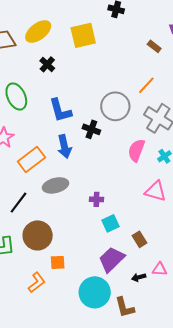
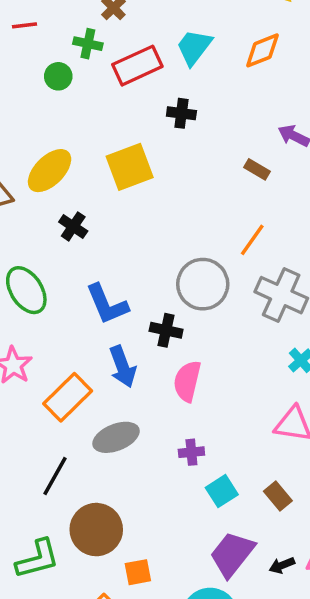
pink semicircle: (136, 150) -> (187, 381), moved
brown rectangle: (140, 239) -> (278, 496), moved
black arrow: (139, 277) -> (282, 565), moved

